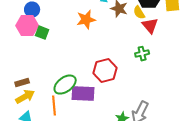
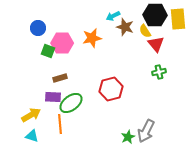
pink hexagon: (27, 26) -> (62, 43), moved
green cross: (142, 54) -> (159, 72), moved
brown rectangle: (22, 83) -> (60, 78), moved
purple rectangle: (83, 94) -> (53, 97), moved, size x0.7

